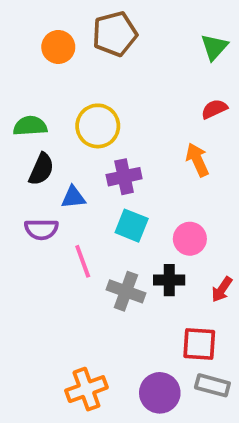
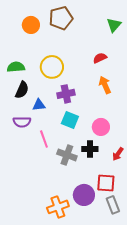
red semicircle: (214, 109) -> (100, 58), moved
gray rectangle: (212, 385) -> (113, 205), turned 54
orange cross: (86, 389) -> (58, 207), moved
purple circle: (160, 393) -> (84, 195), moved

